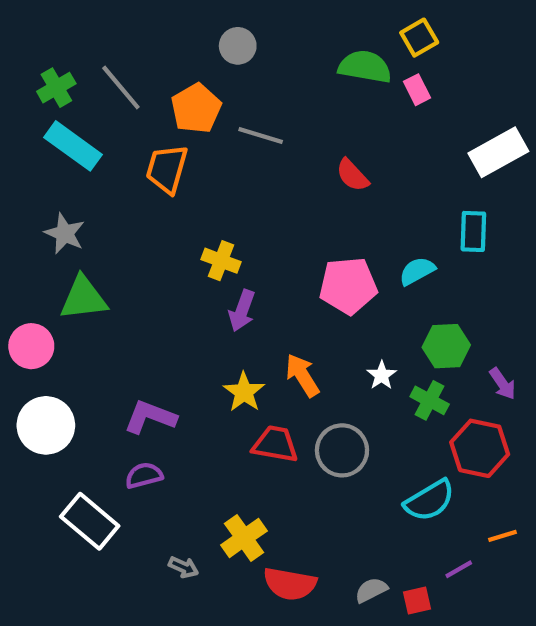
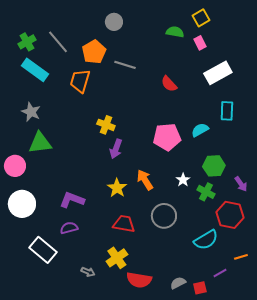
green semicircle: (365, 67) -> (175, 32), size x0.7
white rectangle: (498, 152) -> (218, 73), moved
red trapezoid: (275, 444) -> (124, 224), moved

